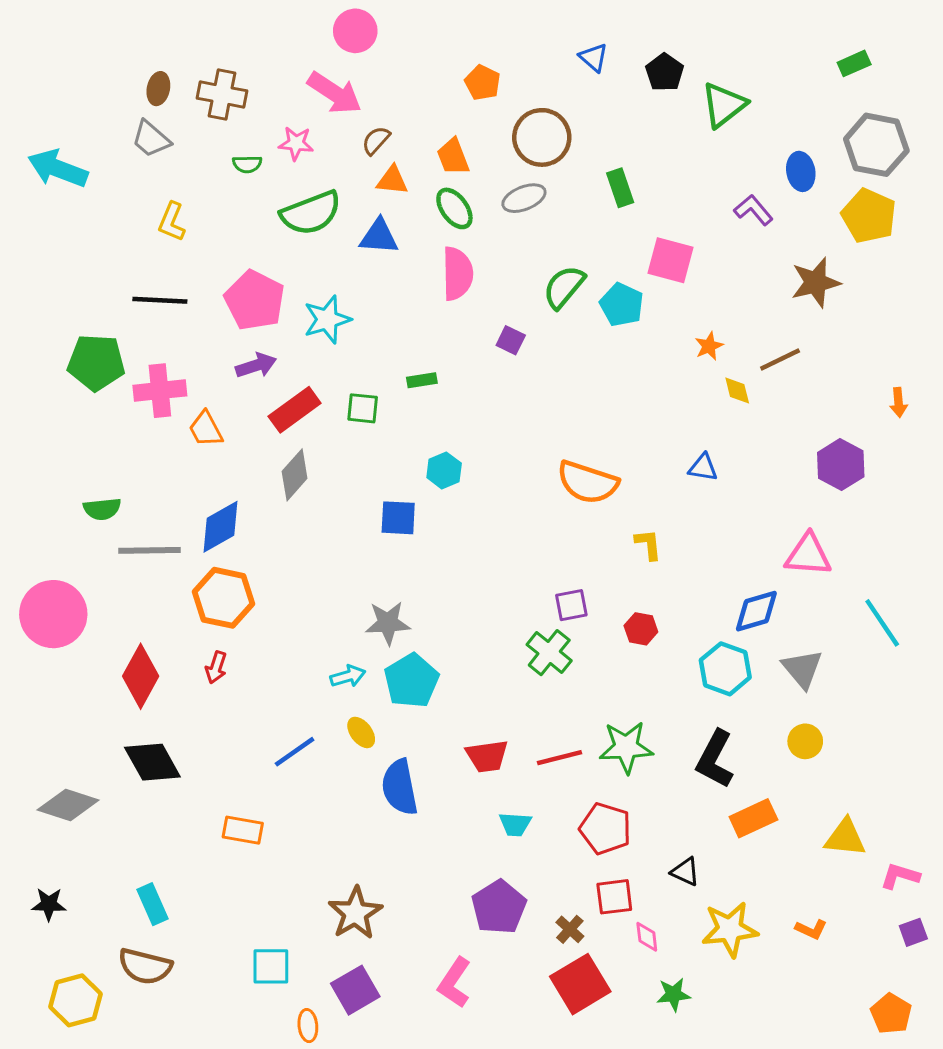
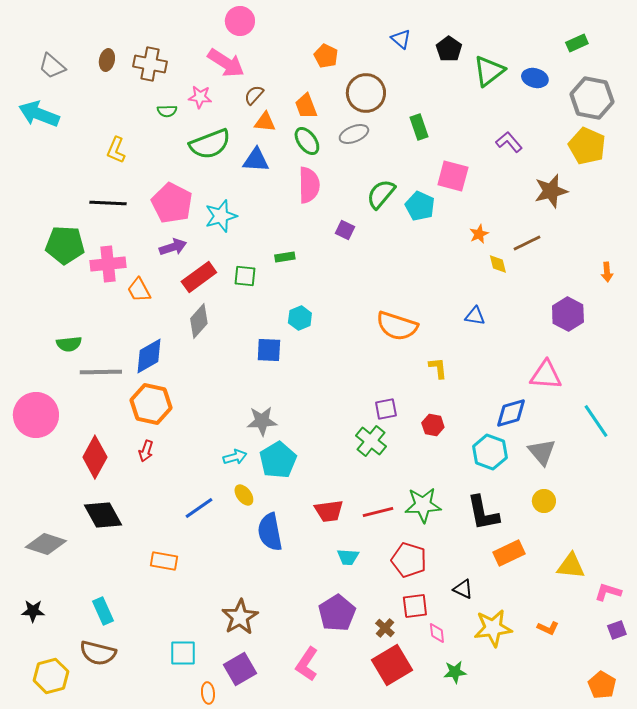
gray trapezoid: (151, 139) -> (52, 66), moved
blue ellipse: (801, 171) -> (535, 78), moved, turned -65
black L-shape: (715, 759) -> (483, 513), turned -39

